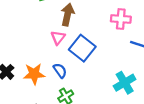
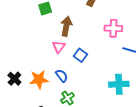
blue square: (82, 48) -> (80, 55), size x0.6
cyan cross: (125, 83) -> (119, 84), turned 30

